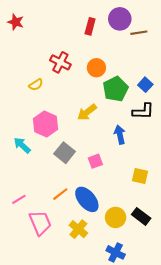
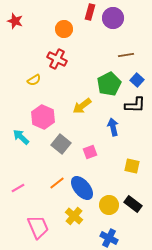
red rectangle: (90, 26) -> (90, 12), moved
brown line: (139, 33) -> (126, 55), moved
orange circle: (96, 68) -> (64, 29), moved
pink trapezoid: (40, 223) -> (38, 227), moved

